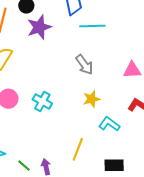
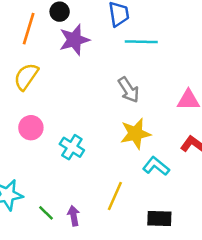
yellow star: (92, 99) -> (135, 134), size x1.4
cyan cross: (42, 101) -> (72, 147), moved

